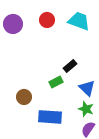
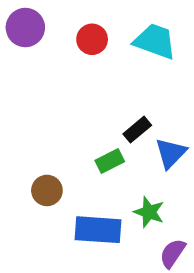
purple circle: (13, 24) -> (25, 27), moved
blue triangle: (87, 88) -> (171, 153), moved, turned 30
green star: (86, 109) -> (149, 212), moved

